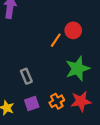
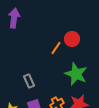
green star: (78, 69) -> (76, 74), turned -30

